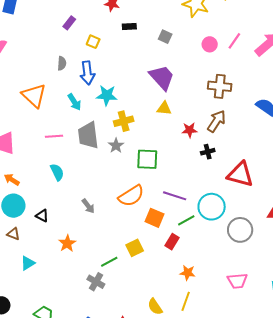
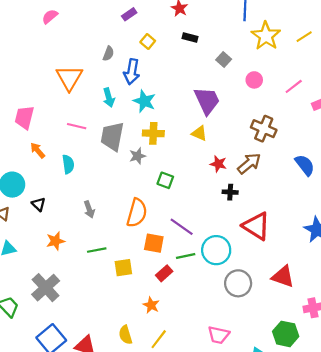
pink circle: (210, 44) -> (254, 80), moved
green square: (147, 159) -> (165, 180), size x0.7
orange arrow: (12, 180) -> (38, 150), moved
orange semicircle: (131, 196) -> (137, 213), turned -60
orange square: (155, 218) -> (154, 243), turned -30
green line: (109, 262) -> (97, 250), moved
orange star: (188, 273) -> (151, 305), moved
gray cross: (96, 282) -> (46, 288), moved, size x1.5

